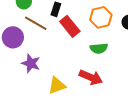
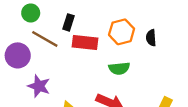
red rectangle: (70, 26) -> (85, 42), turned -45

